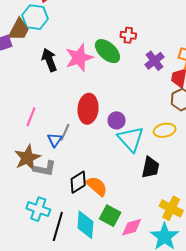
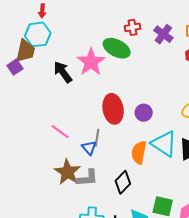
purple cross: (155, 61) -> (163, 34), moved
pink line: (31, 117) -> (60, 132), turned -60
cyan triangle: (131, 139) -> (164, 144), moved
orange semicircle: (97, 186) -> (139, 152), moved, turned -105

